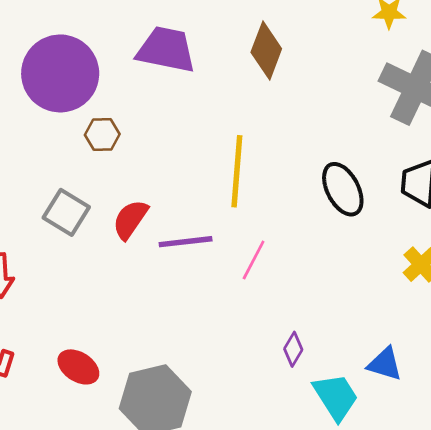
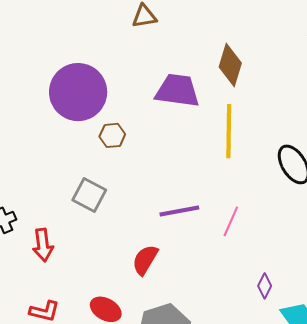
purple trapezoid: (166, 50) -> (177, 91), moved
yellow line: (237, 171) -> (229, 131), moved
red semicircle: (130, 219) -> (145, 260), moved

